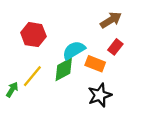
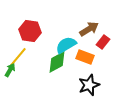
brown arrow: (111, 20) -> (89, 29), moved
yellow line: (32, 76) -> (18, 57), moved
green arrow: (12, 90) -> (10, 70), moved

